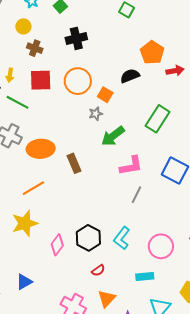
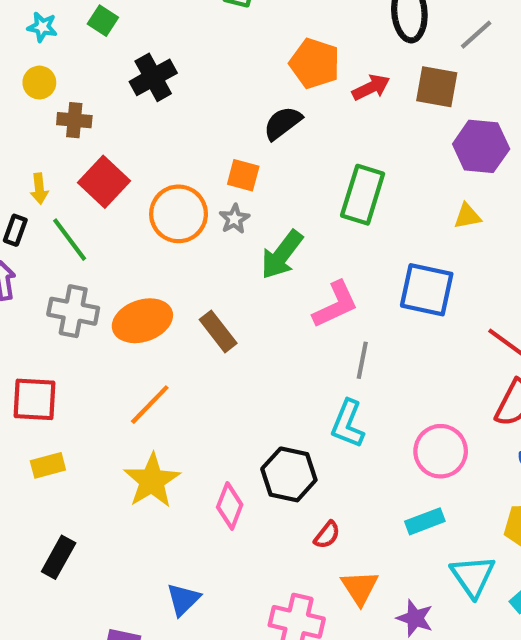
red square: (41, 80) -> (104, 182), turned -30
orange circle: (78, 81) -> (179, 214), moved
green line: (17, 102) -> (70, 240), turned 40
cyan L-shape: (122, 238) -> (348, 424), moved

